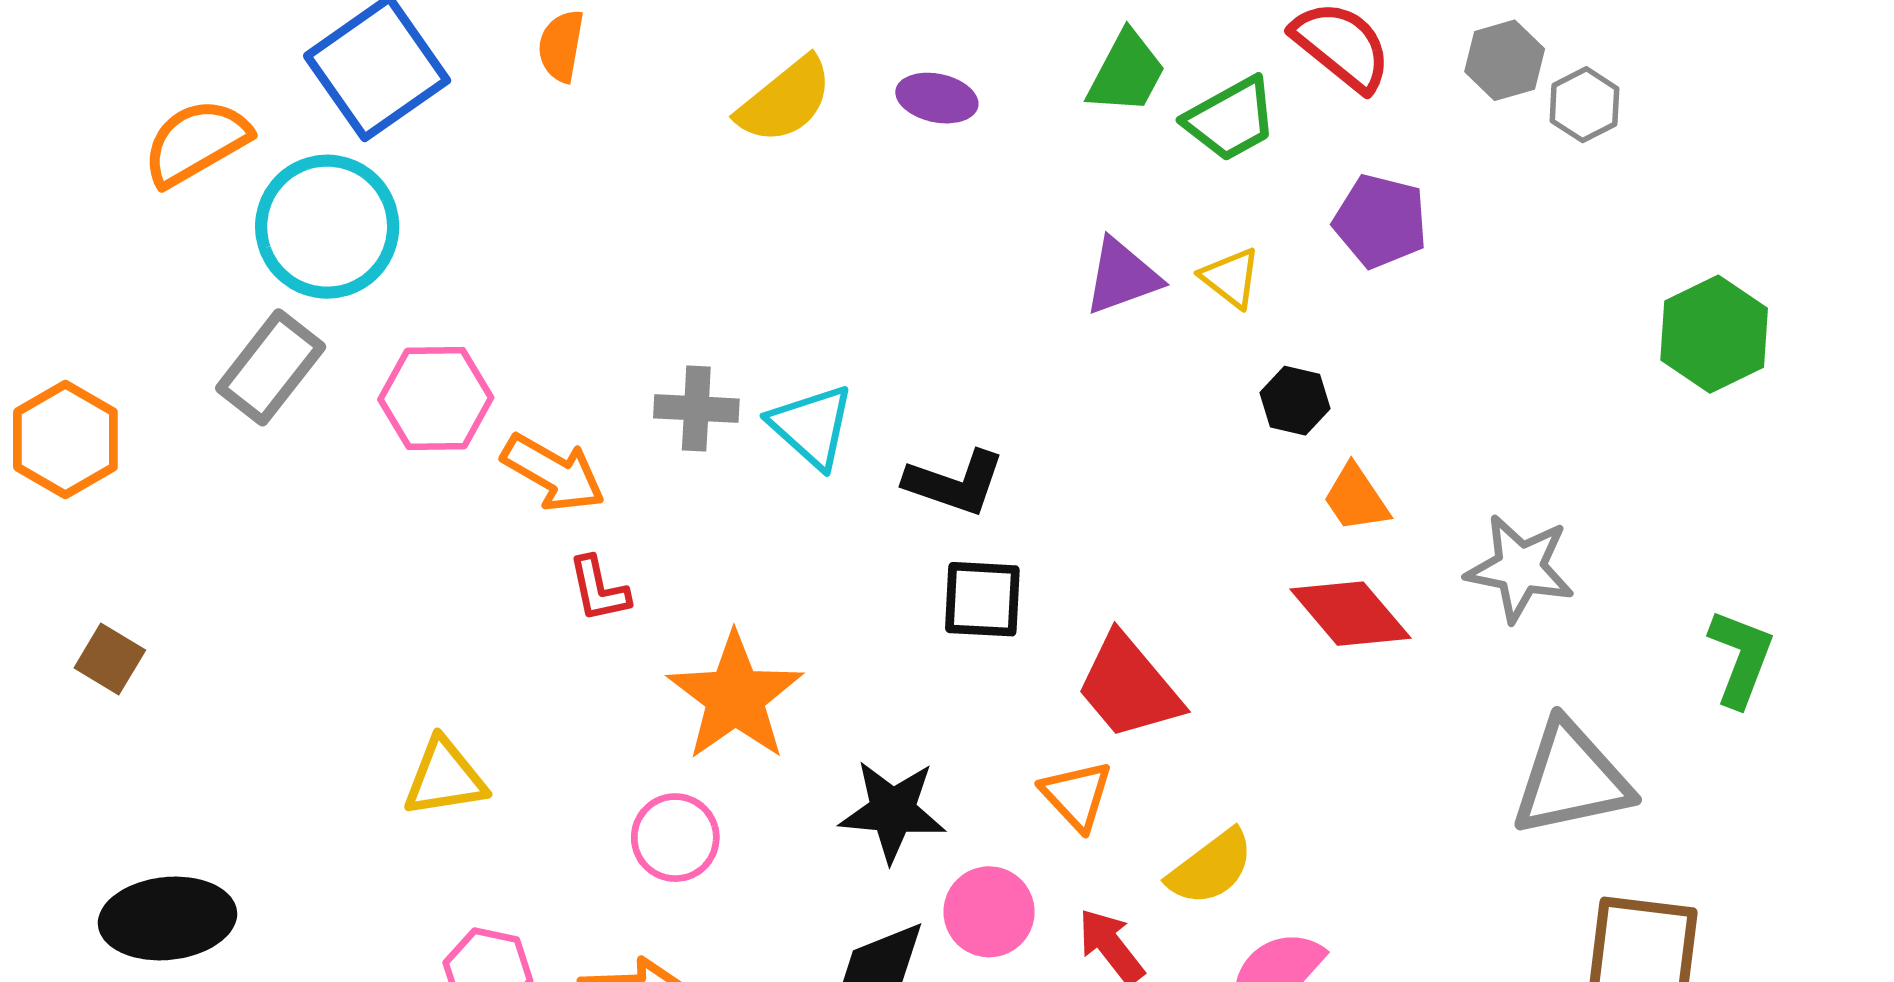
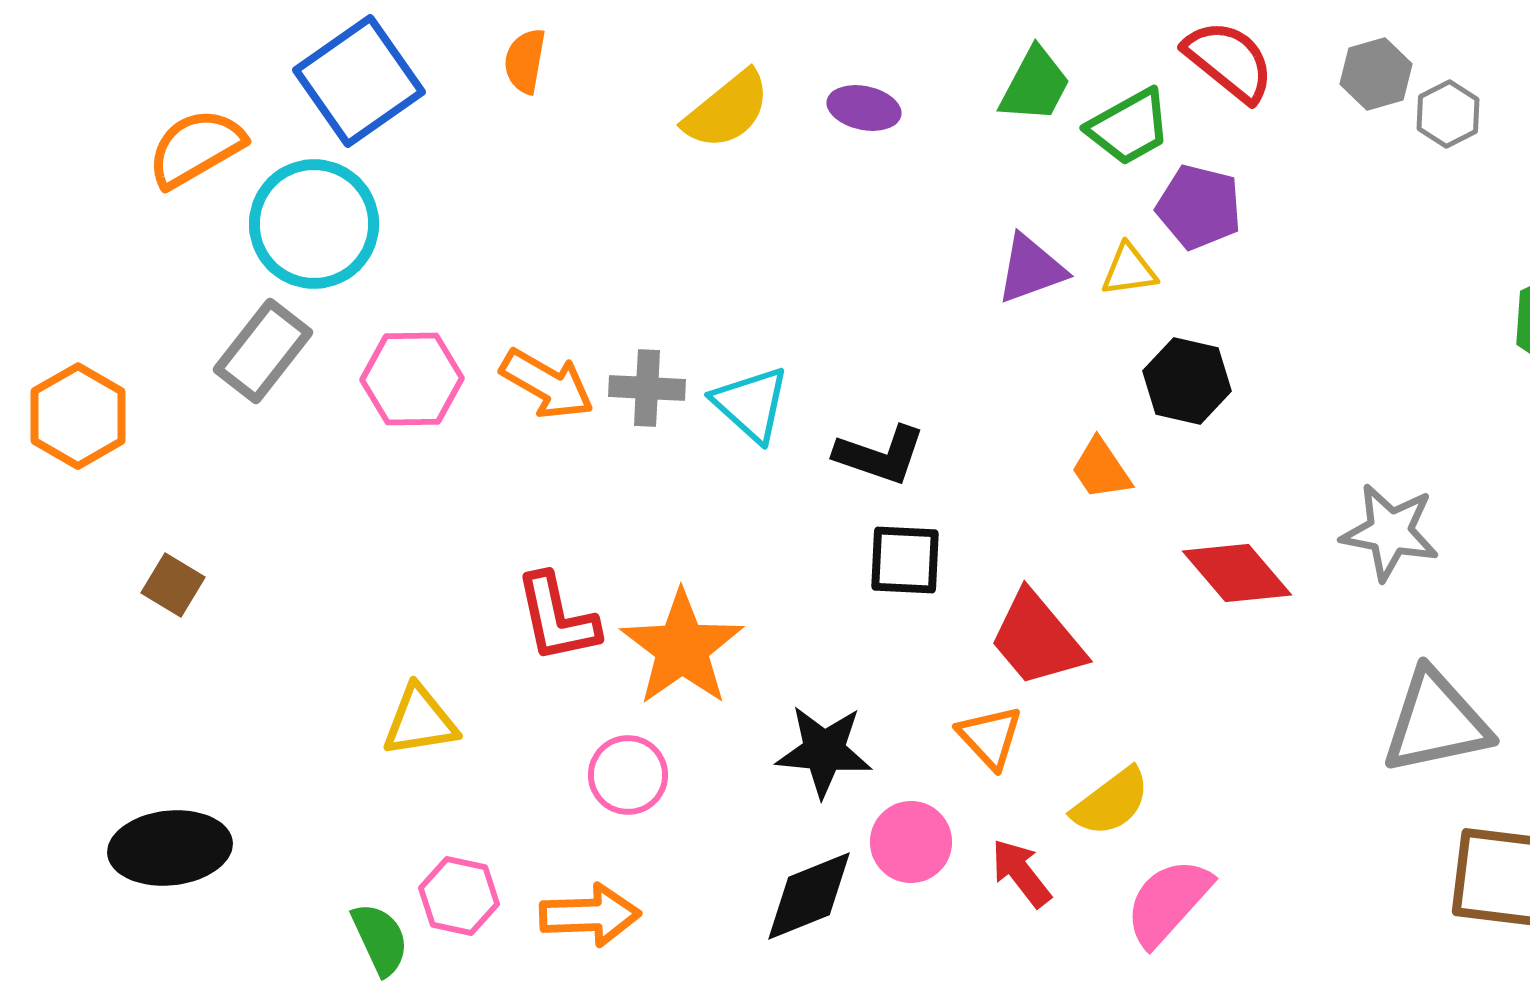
purple pentagon: (1380, 221) -> (1199, 207), moved
yellow triangle: (1231, 278) -> (1129, 270), turned -46
black hexagon: (1295, 401) -> (1187, 381), size x1.4
orange arrow: (553, 473) -> (547, 384), moved
orange trapezoid: (1356, 498) -> (1101, 469), moved
red L-shape: (599, 589) -> (557, 618), moved, size x1.5
brown square: (110, 659) -> (173, 585), moved

